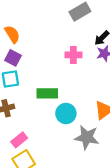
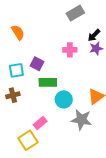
purple square: (13, 58) -> (37, 64), moved
pink rectangle: (19, 140) -> (40, 123), moved

